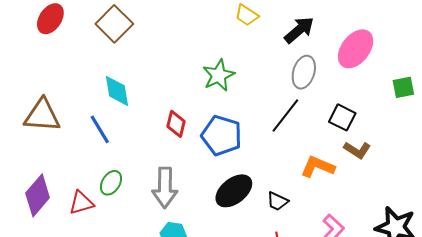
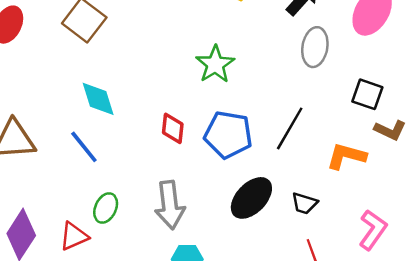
black line: (285, 116) -> (290, 128), moved

